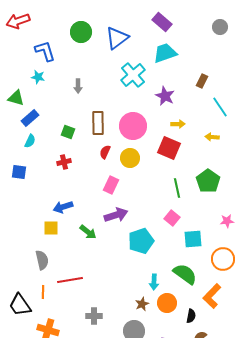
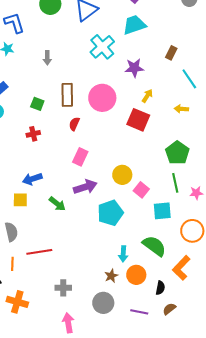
purple star: (165, 96) -> (134, 68), turned -30
yellow arrow: (178, 124) -> (147, 96), turned -56
yellow circle: (130, 158) -> (122, 175), moved
green line: (177, 188) -> (175, 183), moved

